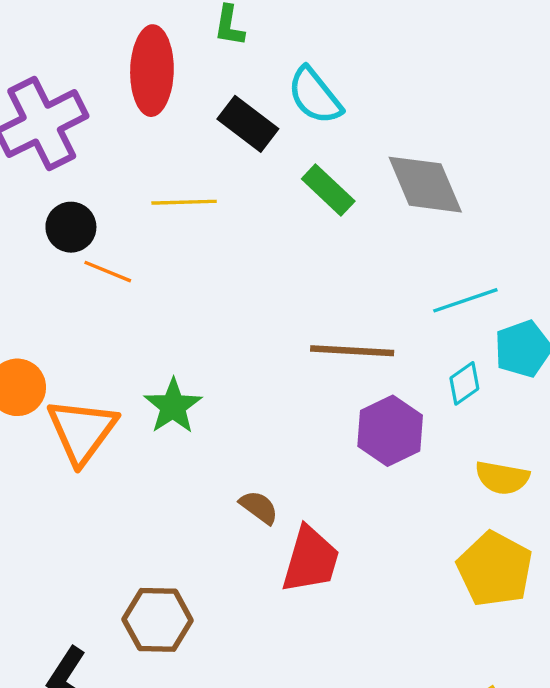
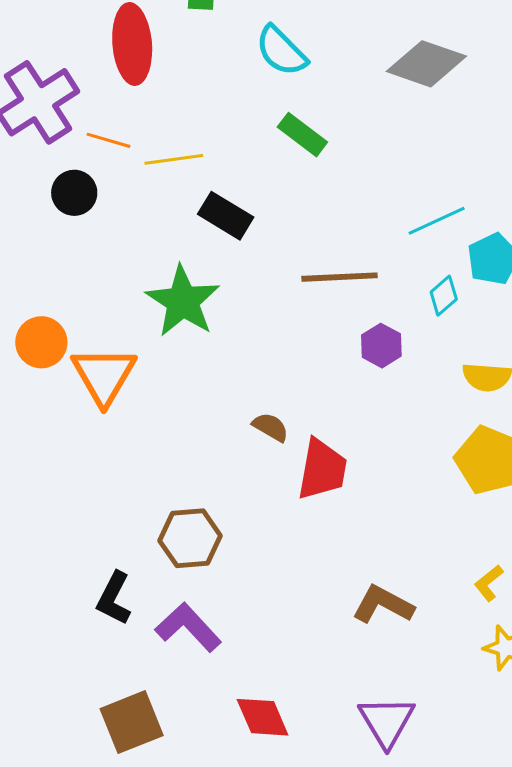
black rectangle: (248, 124) -> (226, 216), moved
gray diamond: (425, 185) -> (426, 64), moved, turned -42
orange line: (108, 272) -> (109, 140), moved
green star: (173, 406) -> (183, 301), moved, size x1.4
purple hexagon: (390, 431) -> (381, 346), size x0.7

